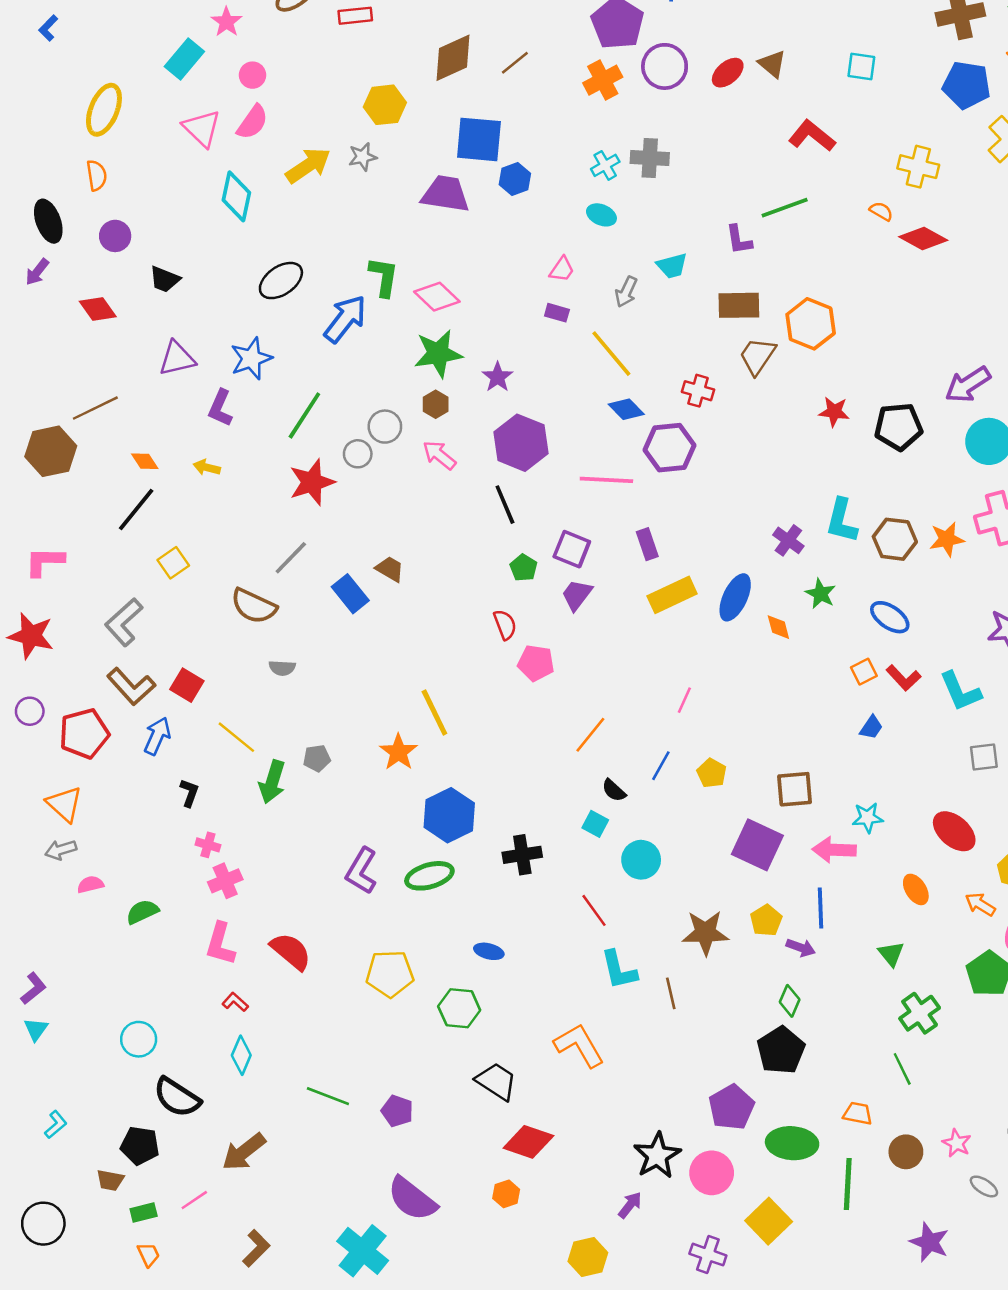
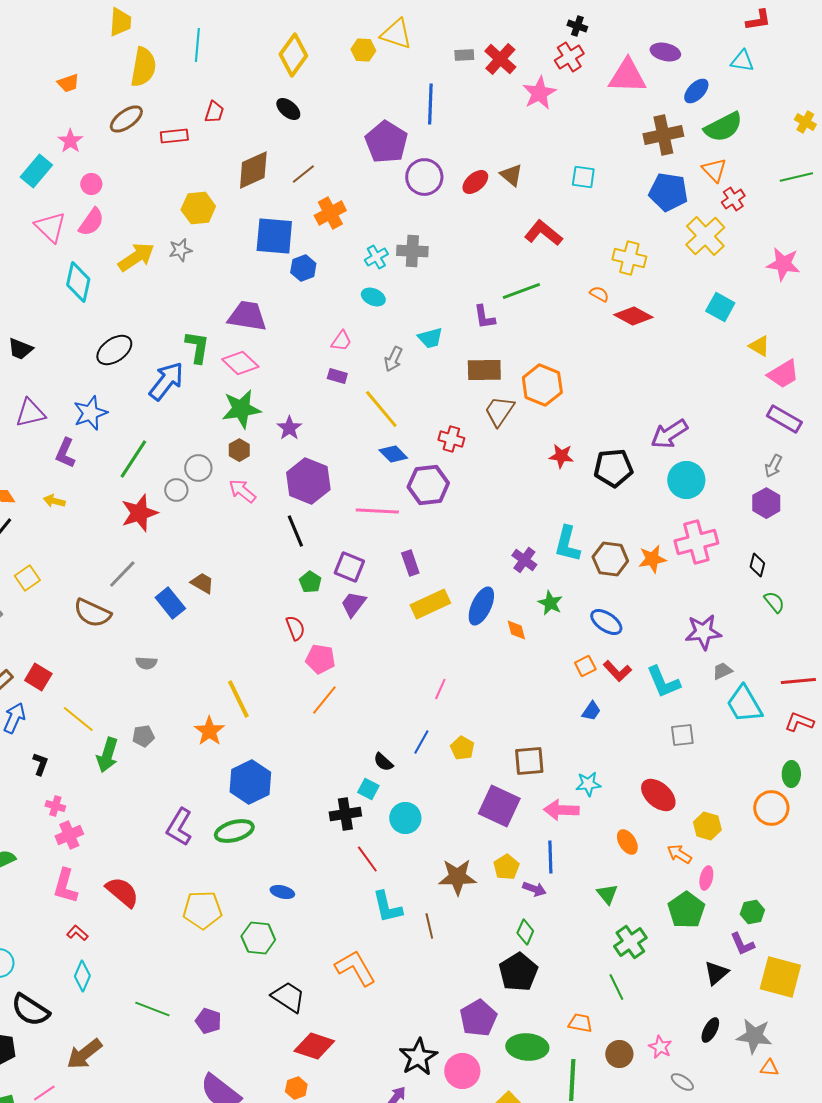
orange cross: (603, 80) -> (330, 213), moved
purple trapezoid: (446, 194) -> (247, 316), moved
gray semicircle: (282, 668) -> (146, 663), moved
orange line: (590, 735) -> (324, 700), moved
black cross: (522, 855) -> (345, 814), moved

